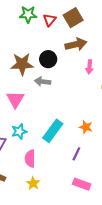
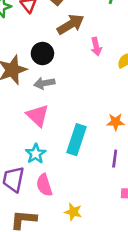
pink triangle: (15, 99) -> (38, 116), moved
pink semicircle: (30, 159) -> (44, 185), moved

